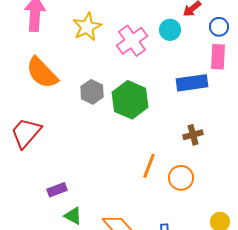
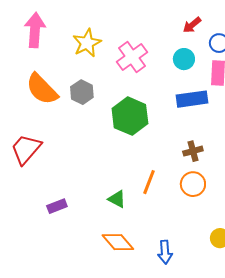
cyan circle: (170, 30) -> (184, 59), moved
gray hexagon: (92, 92) -> (82, 92), moved
orange circle: (181, 178) -> (193, 184), moved
green triangle: (73, 216) -> (117, 199), moved

